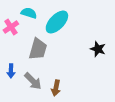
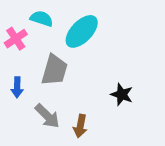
black star: (98, 49) -> (122, 94), moved
blue arrow: (11, 71) -> (17, 87), moved

